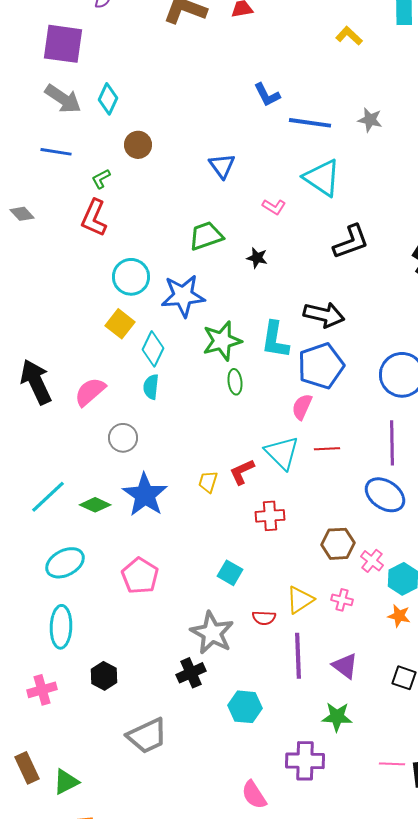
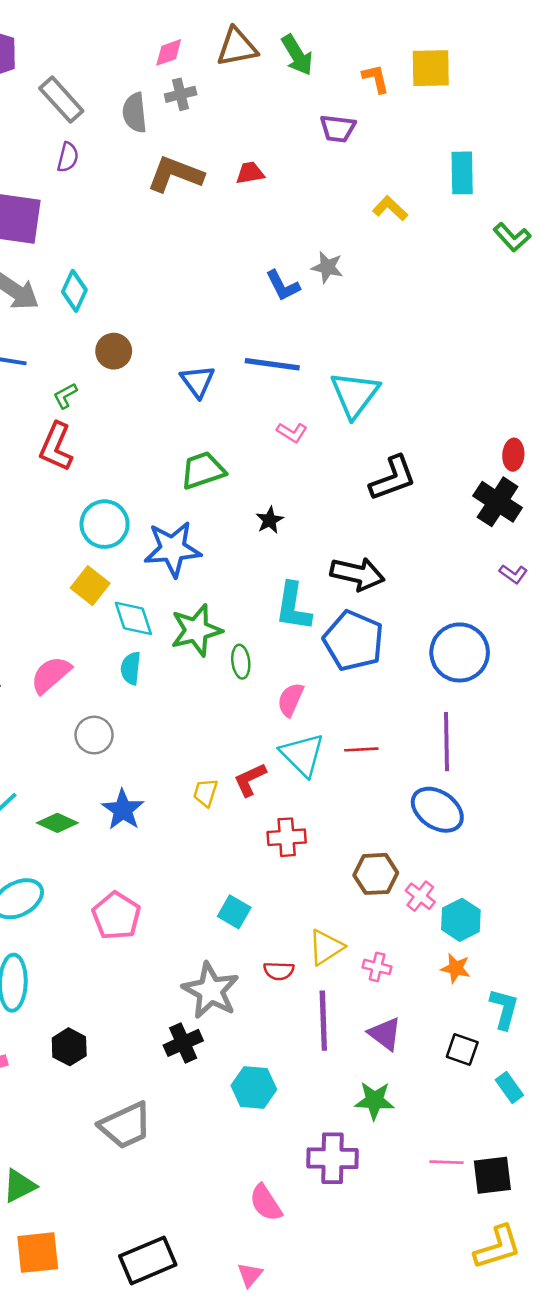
gray star: (370, 120) -> (327, 267), moved
blue line: (310, 123) -> (272, 364), moved
blue triangle: (222, 166) -> (198, 381), moved
cyan triangle: (322, 178) -> (355, 394), turned 33
black star: (257, 258) -> (270, 520), moved, turned 30
green star: (222, 341) -> (196, 630), moved
cyan diamond: (153, 349) -> (133, 618), turned -44
blue pentagon: (321, 366) -> (353, 641), turned -30
pink semicircle: (302, 407) -> (291, 700), moved
blue star: (145, 495) -> (123, 810), size x0.7
pink cross: (342, 600) -> (377, 967), moved

